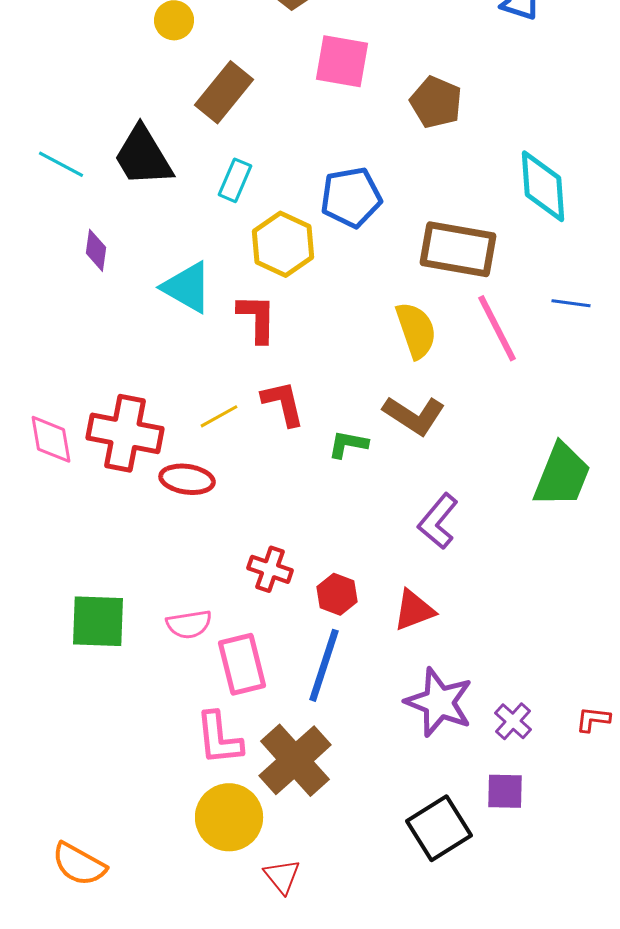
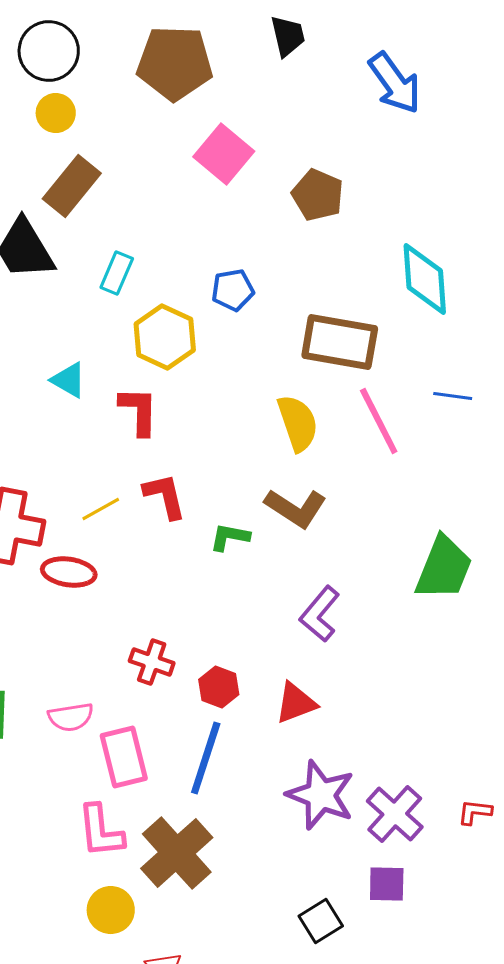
pink square: (342, 61) -> (224, 154), turned 30
brown rectangle: (224, 92) -> (72, 186), moved
blue pentagon: (351, 197) -> (233, 290), size x0.7
cyan triangle: (187, 287) -> (69, 380), size x0.7
purple cross: (513, 721) -> (395, 814), size x1.5
yellow circle: (229, 817) -> (111, 910), size x0.7
black square: (439, 828) -> (321, 921), size x0.7

